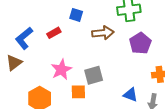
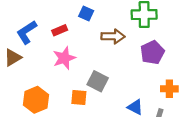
pink star: (61, 70) -> (64, 58), moved
gray square: (94, 75) -> (98, 81), turned 36

